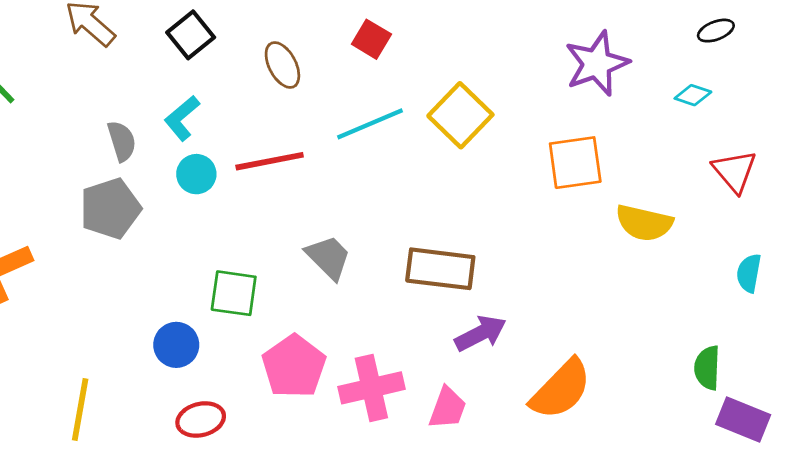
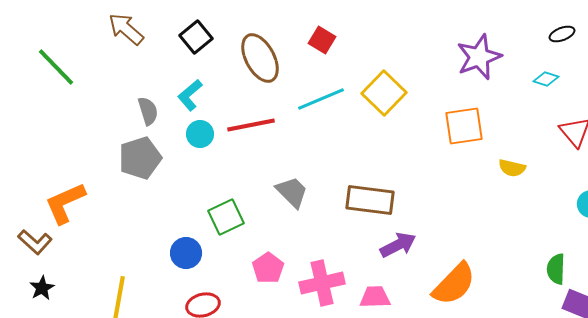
brown ellipse: (282, 65) -> (260, 58), size x1.5
yellow semicircle: (644, 223) -> (512, 168), size x0.7
green square: (234, 293) -> (226, 217), turned -33
pink pentagon: (294, 366) -> (268, 268), size x0.7
pink trapezoid: (447, 408) -> (375, 297), turned -112

